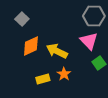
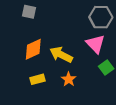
gray square: (22, 19) -> (29, 12), moved, turned -32
yellow rectangle: (43, 79) -> (38, 79), moved

